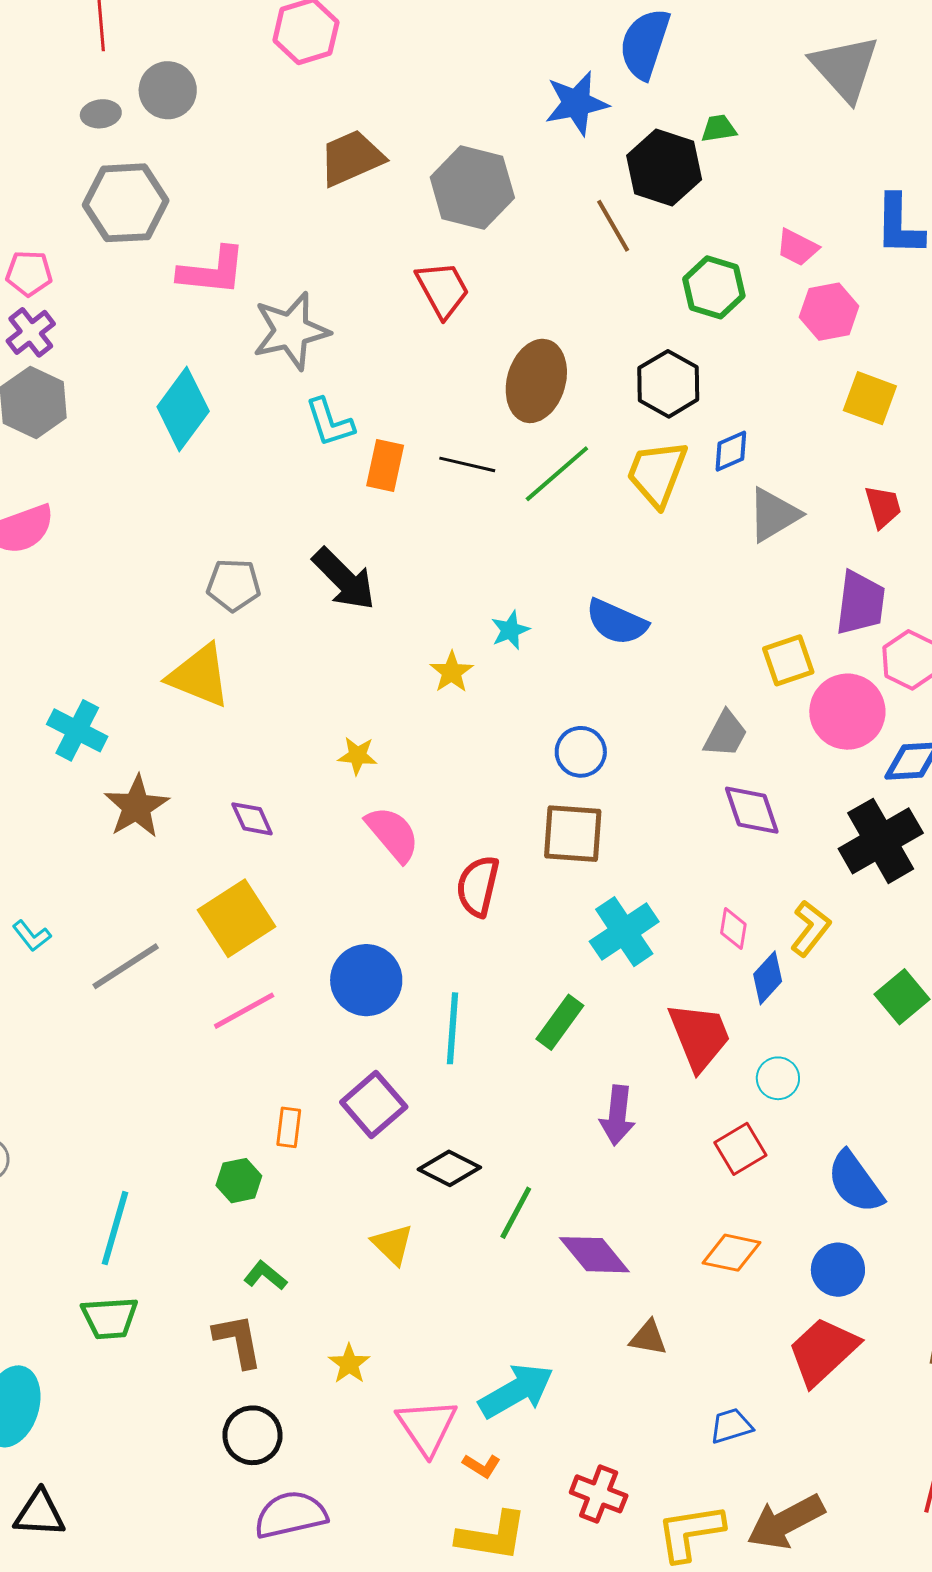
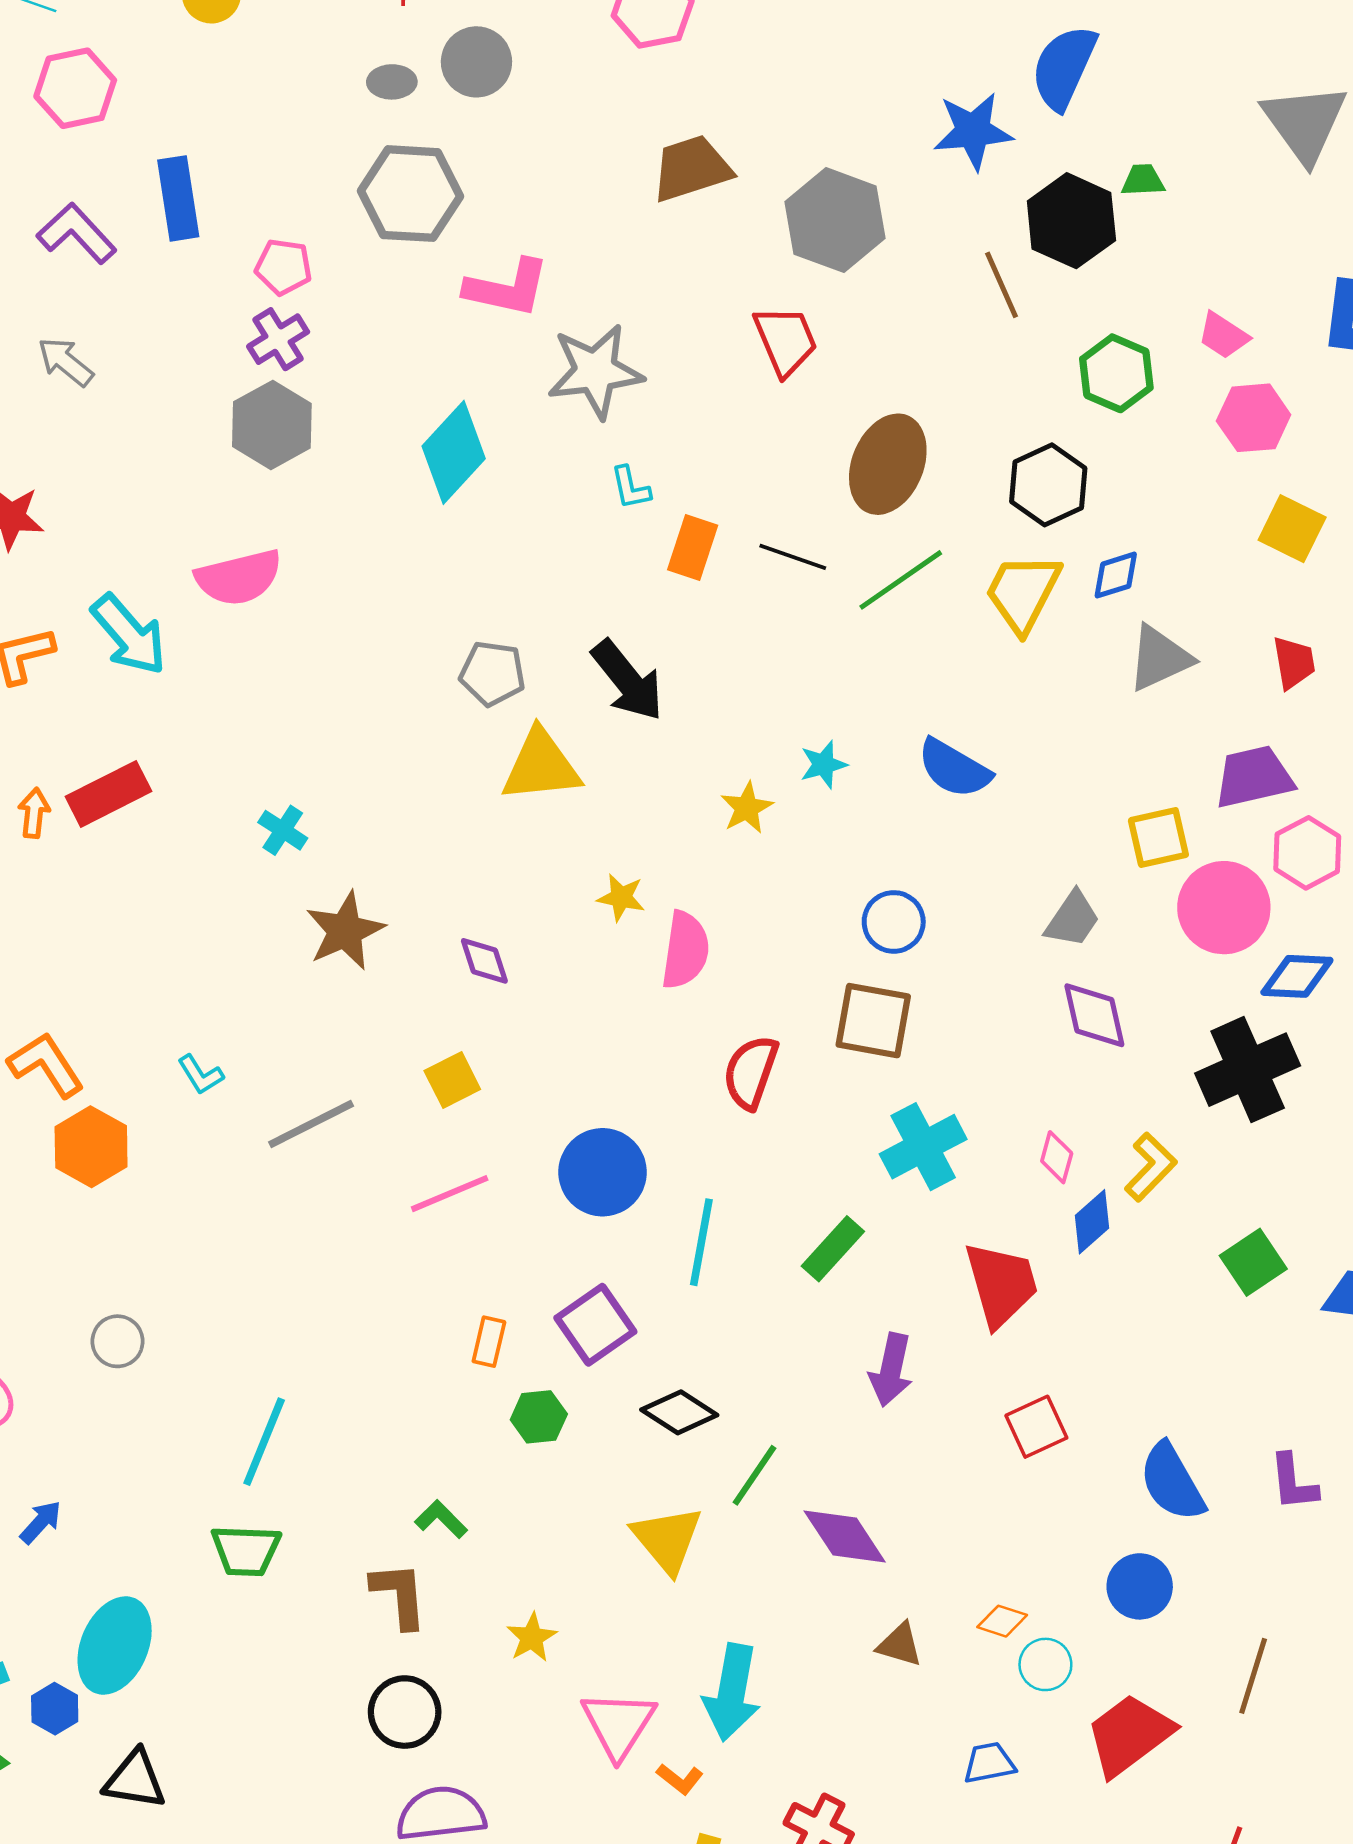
cyan L-shape: (330, 422) -> (631, 488), size x0.7
purple trapezoid: (860, 603) -> (1254, 777), turned -116
yellow triangle: (199, 676) -> (541, 766), moved, turned -34
cyan cross: (77, 730) -> (283, 830), size x0.7
pink semicircle: (393, 834) -> (685, 950), moved, turned 42
yellow square: (236, 918) -> (452, 1080), size x0.6
cyan circle: (778, 1078) -> (1045, 1664), moved
green hexagon: (239, 1181) -> (539, 1417), moved
yellow triangle: (393, 1244) -> (667, 1539), moved, size x1.4
orange diamond: (732, 1253) -> (1002, 1621), moved, size x0.7
red trapezoid: (823, 1351) -> (1129, 1735), moved
cyan arrow: (516, 1391) -> (732, 1692), turned 124

